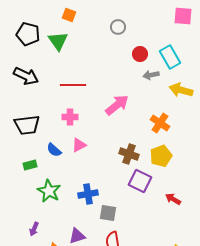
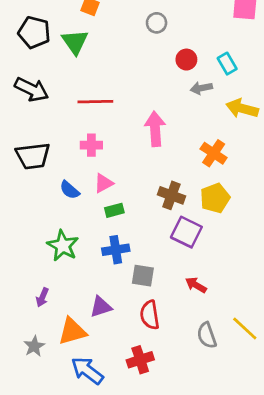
cyan rectangle: (170, 57) -> (227, 64), size x0.7
pink arrow: (117, 105) -> (155, 129), turned -55
green rectangle: (30, 165) -> (114, 210), moved
red arrow: (173, 199) -> (196, 285), moved

